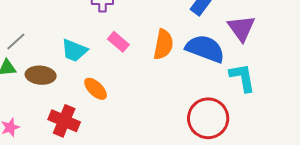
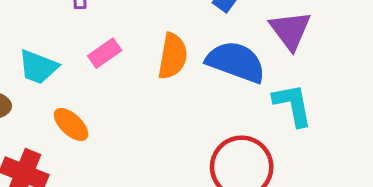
pink rectangle: (118, 42) -> (105, 53), turned -75

